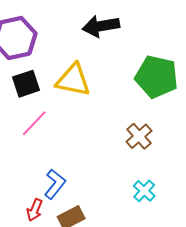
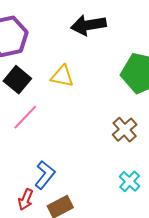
yellow triangle: (73, 80) -> (62, 76), size x0.7
black square: (26, 84) -> (17, 80), turned -32

